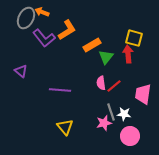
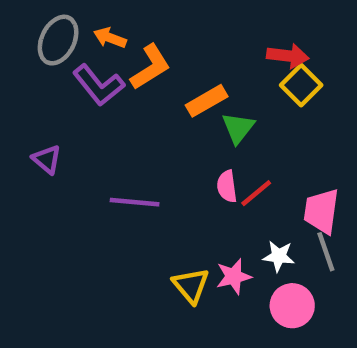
orange arrow: (42, 12) -> (110, 38), moved
yellow square: (134, 38) -> (301, 85), turned 30
red arrow: (128, 54) -> (288, 56), moved, turned 102
gray line: (111, 112) -> (326, 252), moved
yellow triangle: (65, 127) -> (191, 285), moved

